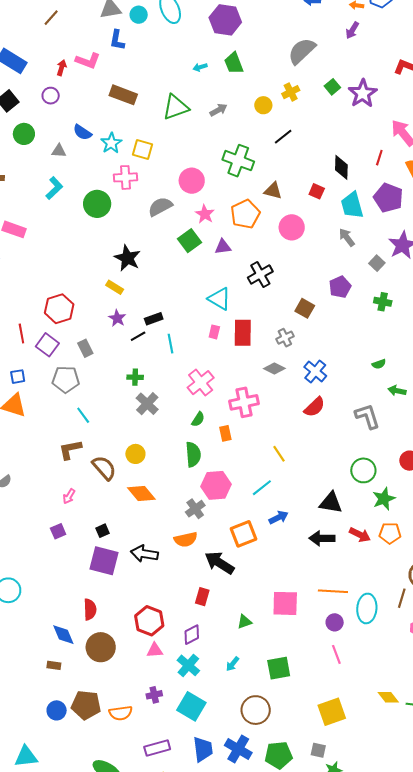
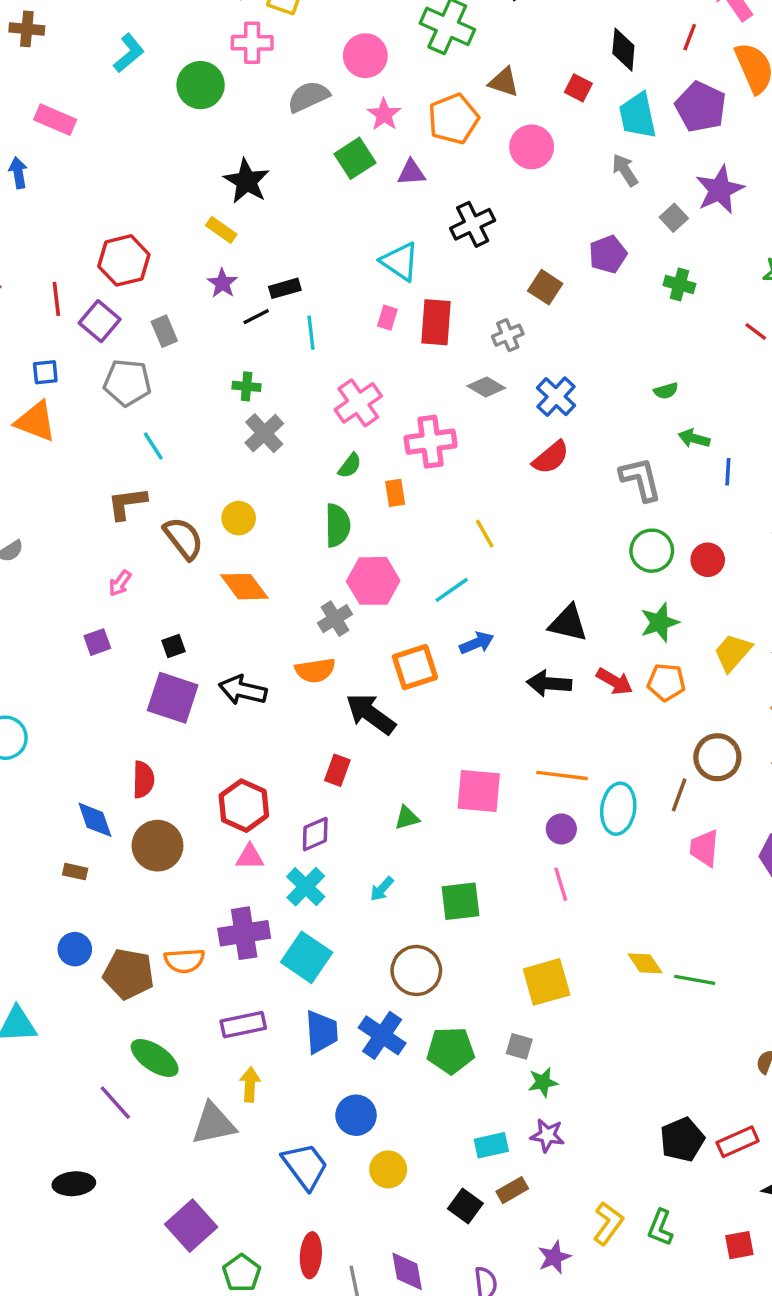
green circle: (363, 470) -> (652, 551), moved
purple cross: (154, 695) -> (244, 933), size x1.8
brown pentagon: (86, 705) -> (129, 974), moved

